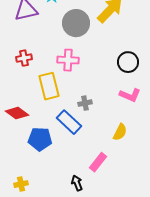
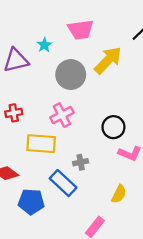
pink cross: (68, 60) -> (62, 115), turned -30
black circle: (128, 62) -> (113, 127), moved
yellow rectangle: (49, 86) -> (41, 144), turned -72

